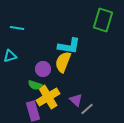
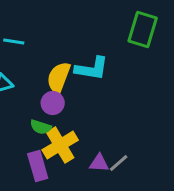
yellow semicircle: (63, 62) -> (59, 78), moved
purple triangle: (76, 100) -> (99, 163), moved, turned -40

